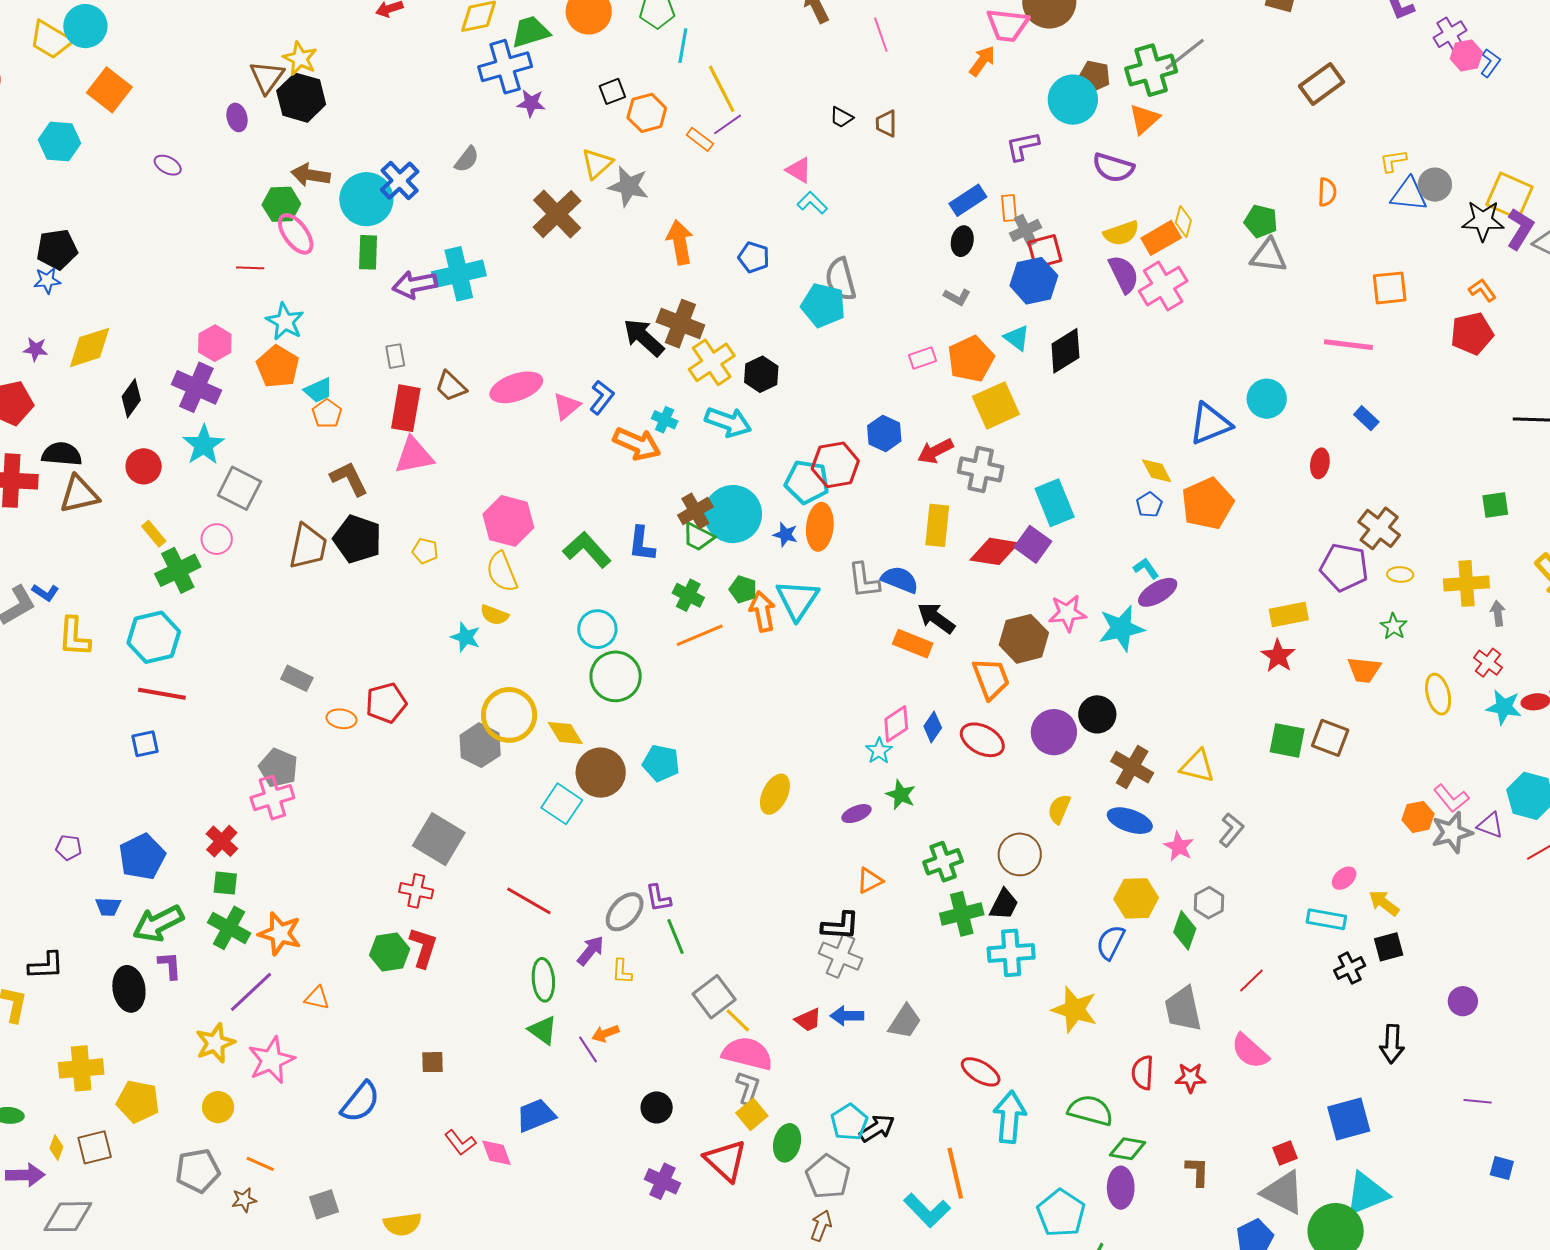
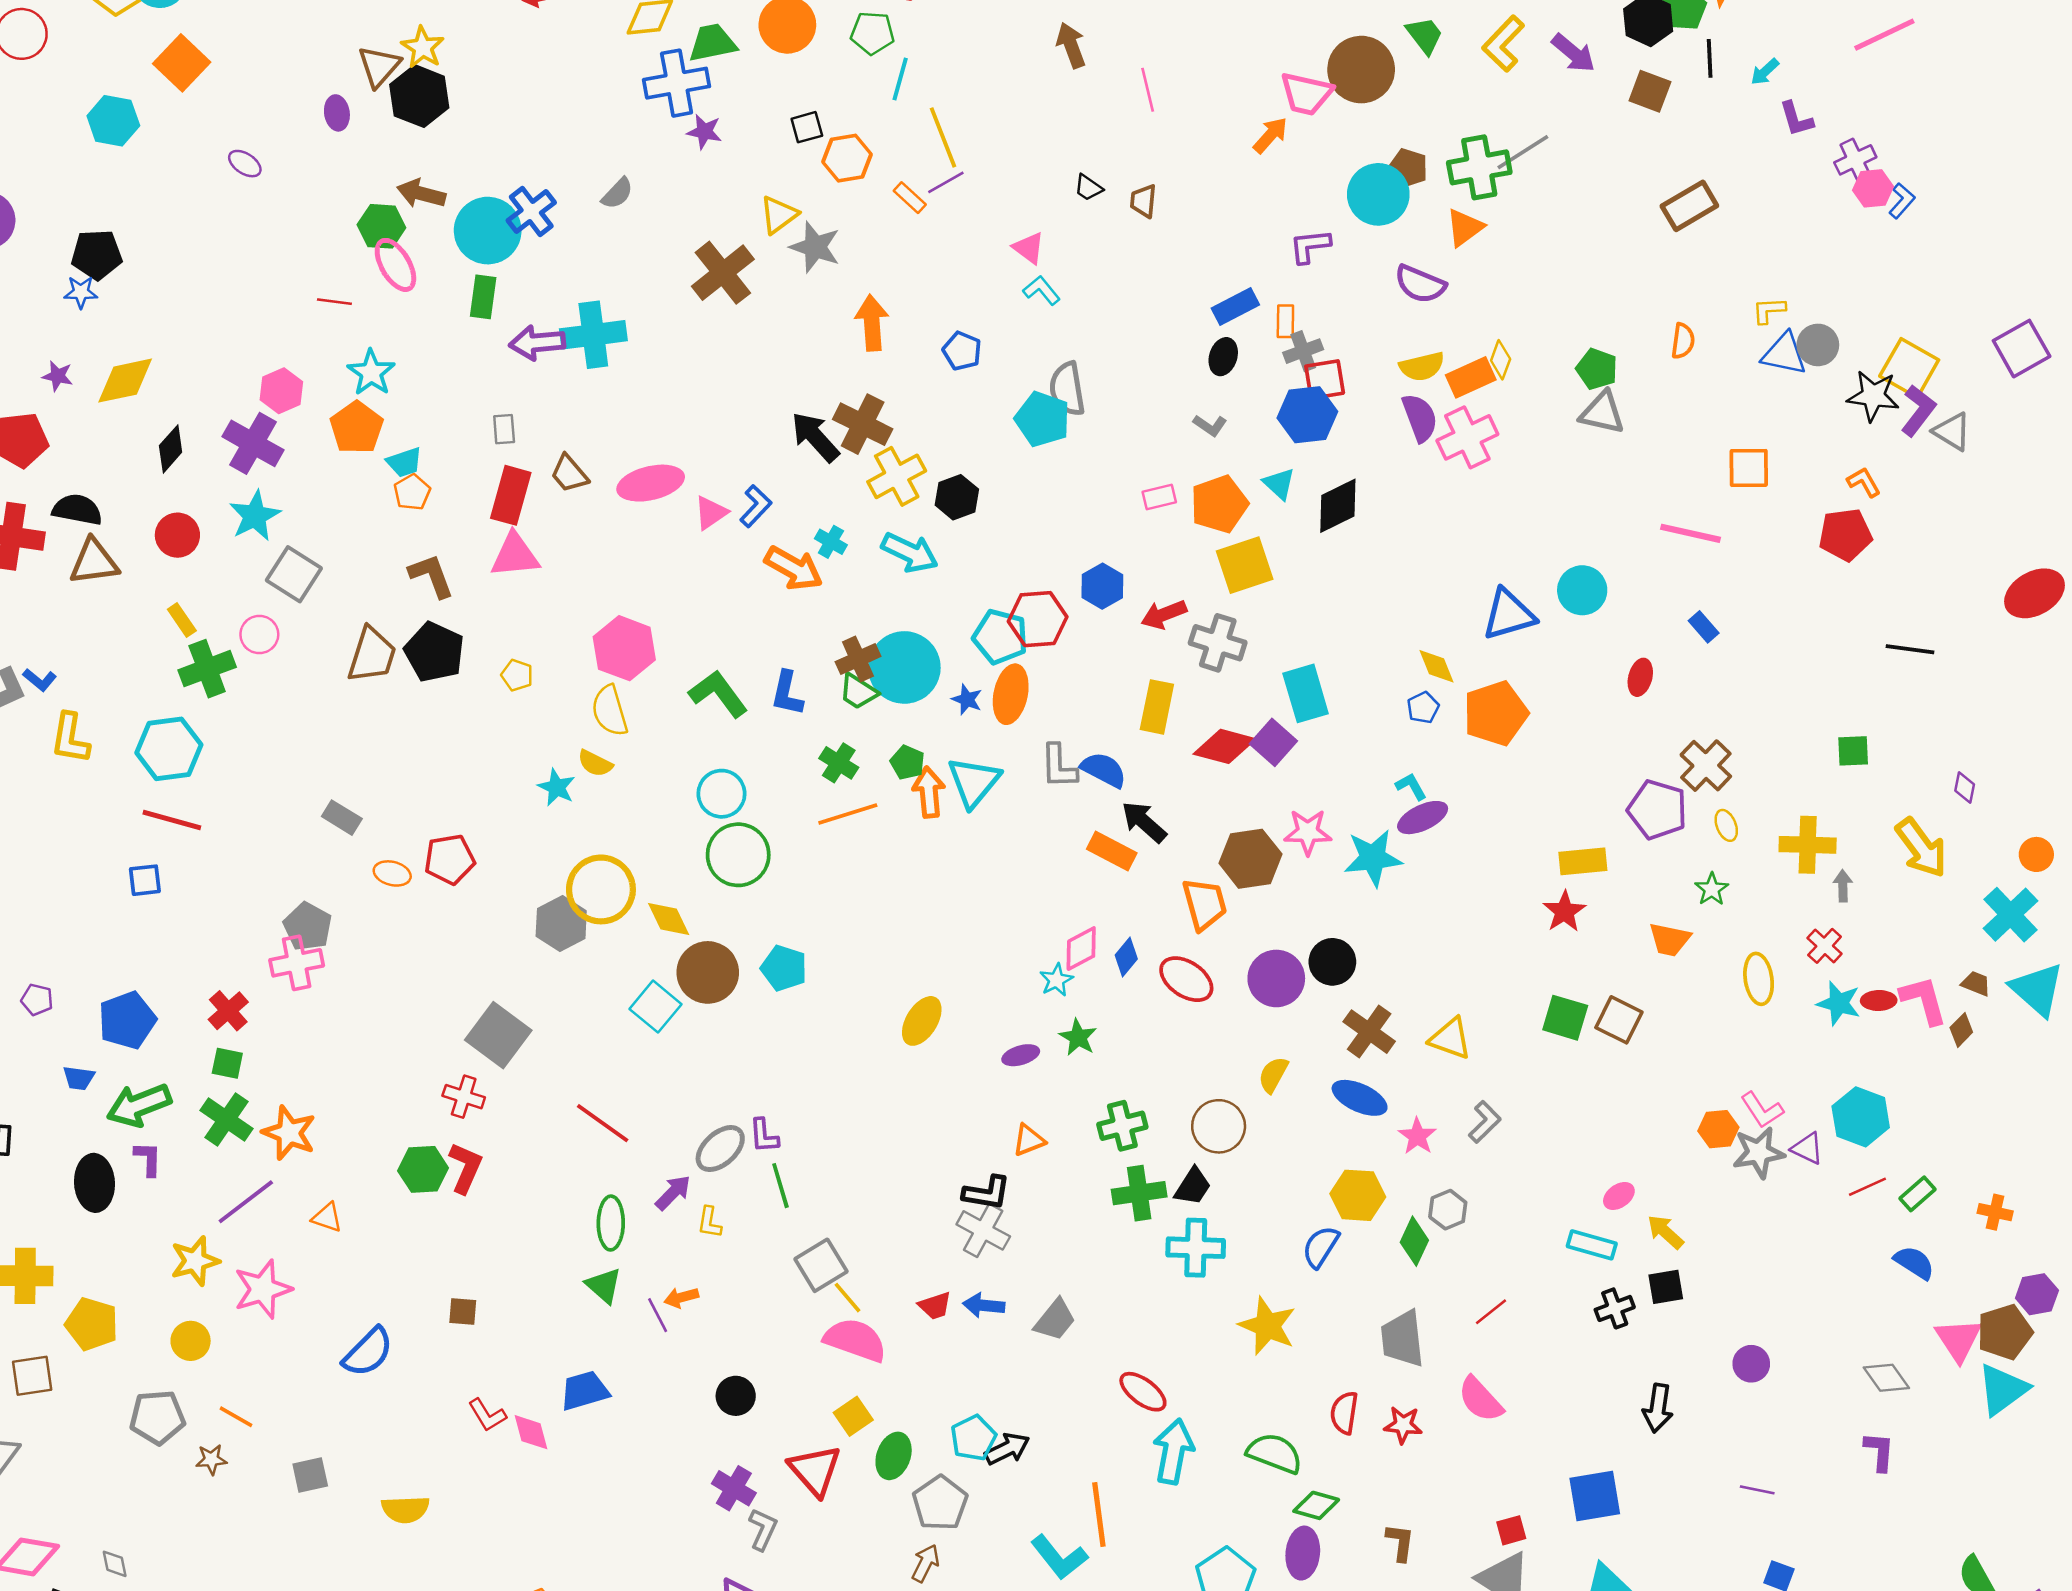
yellow ellipse: (1400, 574) -> (1726, 825), turned 60
gray L-shape: (748, 1088) -> (763, 1529), moved

